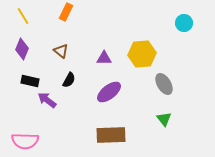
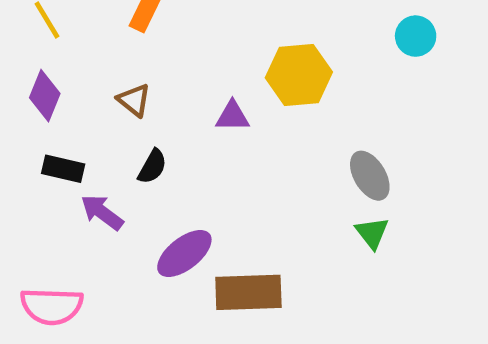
yellow hexagon: (142, 54) -> (299, 75), moved
purple ellipse: (109, 92) -> (184, 253), moved
green triangle: (164, 119) -> (372, 233), moved

